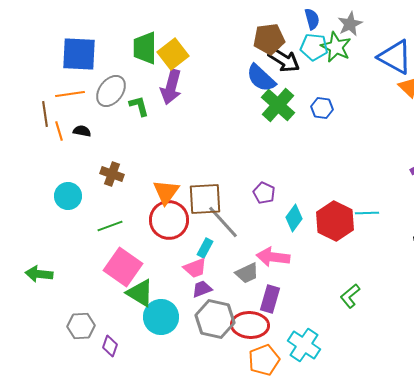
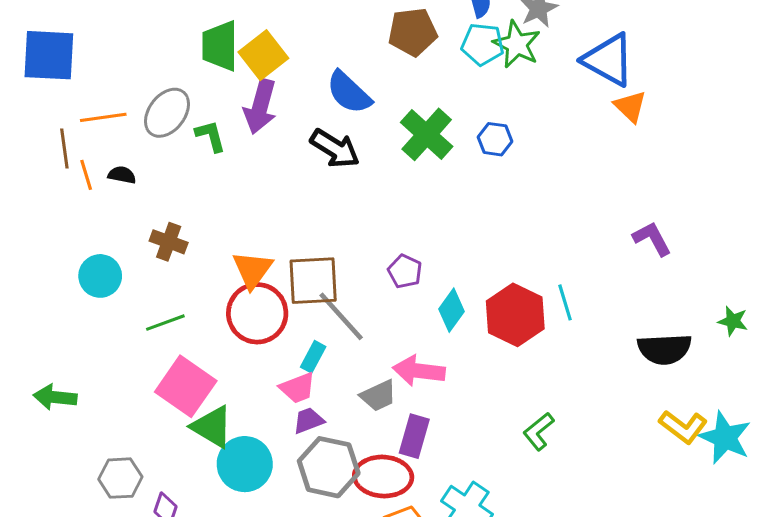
blue square: (79, 54) -> (49, 55), moved
black arrow: (284, 60) -> (335, 148), moved
blue semicircle: (261, 78) -> (349, 93), moved
cyan line: (367, 213) -> (565, 302), turned 75

